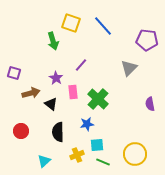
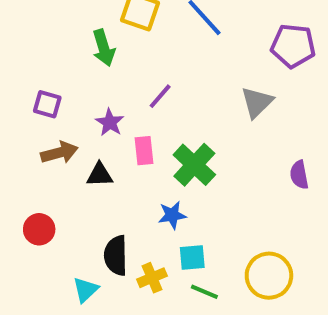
purple square: (14, 73) -> (47, 104), moved
black triangle: (51, 104) -> (100, 175), turned -40
black semicircle: (58, 132) -> (116, 255), moved

